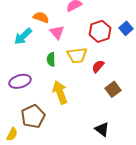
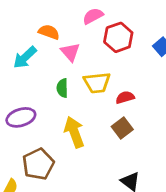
red hexagon: (100, 31) -> (118, 37), moved
red semicircle: (98, 66) -> (125, 97), turned 32
brown square: (113, 89) -> (122, 128), moved

